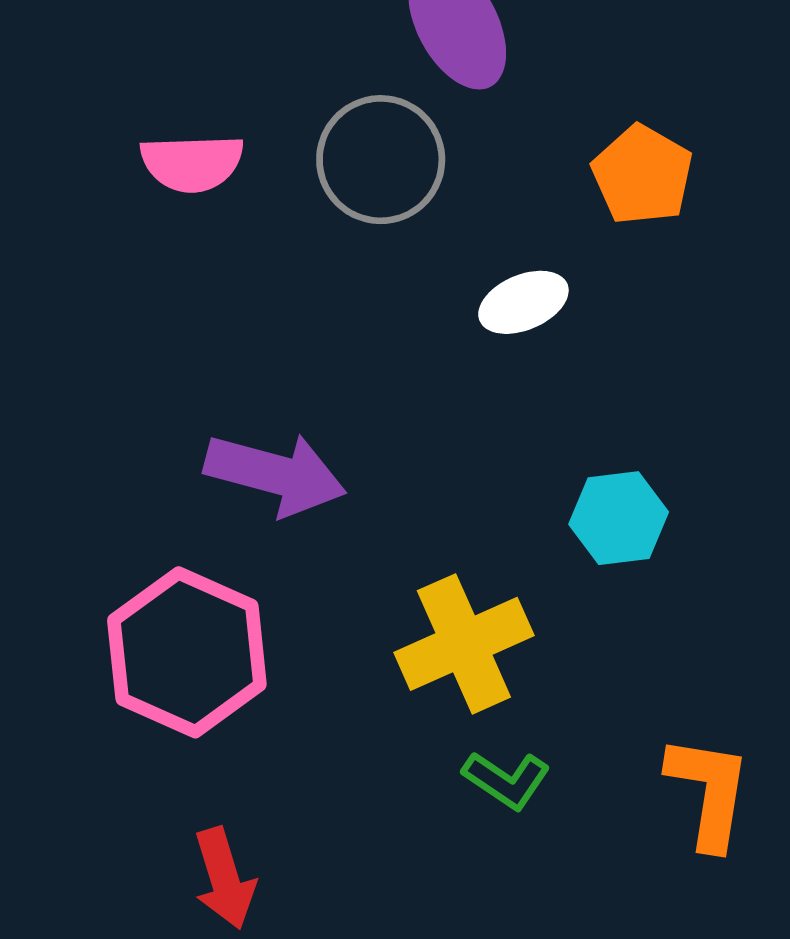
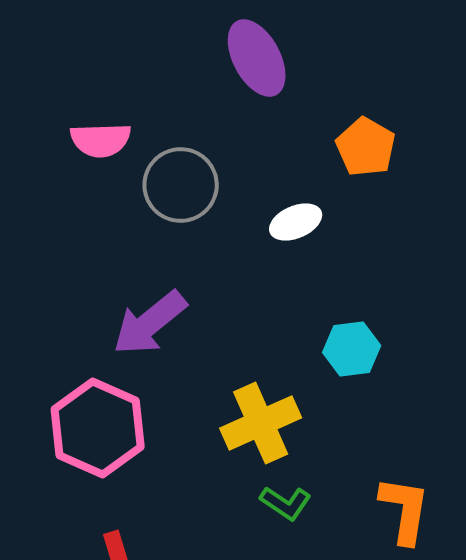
gray circle: (381, 160) -> (181, 185), moved
purple arrow: (275, 474) -> (150, 323), turned 126

